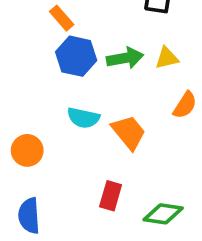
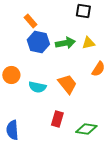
cyan semicircle: (83, 118) -> (37, 87), moved
orange circle: (27, 150) -> (11, 75), moved

